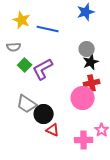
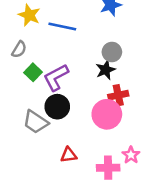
gray semicircle: (14, 47) -> (19, 49), turned -56
black star: (91, 62) -> (106, 70), moved
black circle: (44, 114) -> (57, 107), moved
red triangle: (53, 130) -> (69, 155), turned -32

